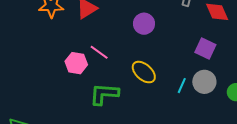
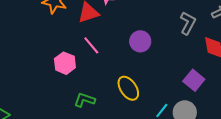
pink line: (99, 52) -> (91, 45), moved
green L-shape: (104, 94) -> (85, 100), size x0.7

